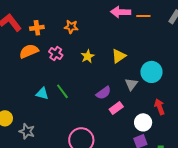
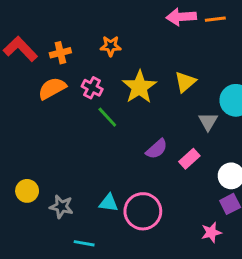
yellow star: (88, 56) -> (139, 87), size x1.6
green line: (62, 91) -> (107, 117), moved
purple semicircle: (103, 93) -> (157, 149), moved
cyan triangle: (42, 94) -> (109, 203), moved

